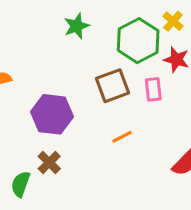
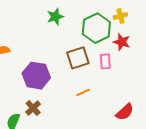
yellow cross: (173, 21) -> (120, 16), turned 32

